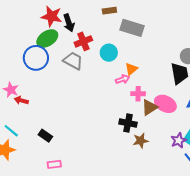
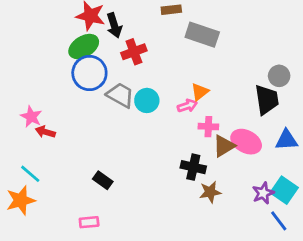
cyan circle: (109, 53) -> (147, 100), moved
blue circle: (36, 58) -> (89, 73), moved
gray trapezoid: (73, 61) -> (120, 95), moved
black rectangle: (45, 136) -> (103, 180), moved

